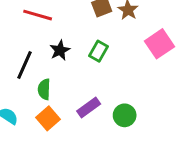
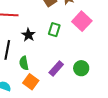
pink square: (159, 44) -> (82, 21), moved

